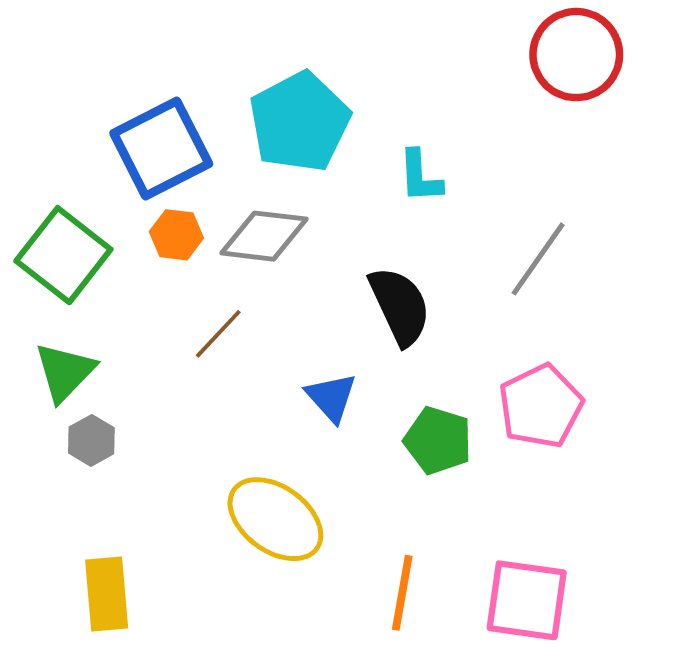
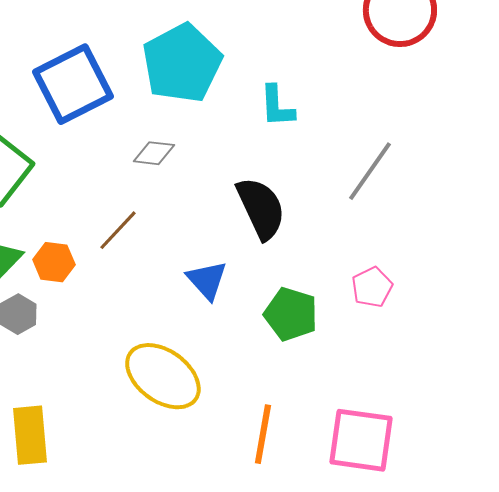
orange hexagon: (176, 235) -> (54, 262), moved
gray diamond: (264, 236) -> (154, 153), size x0.6
pink pentagon: (541, 406) -> (372, 287), size x0.6

